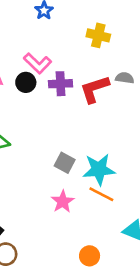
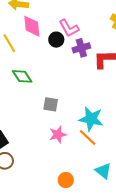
purple cross: (61, 84) -> (81, 48), turned -30
gray square: (65, 163) -> (51, 104), moved, turned -35

